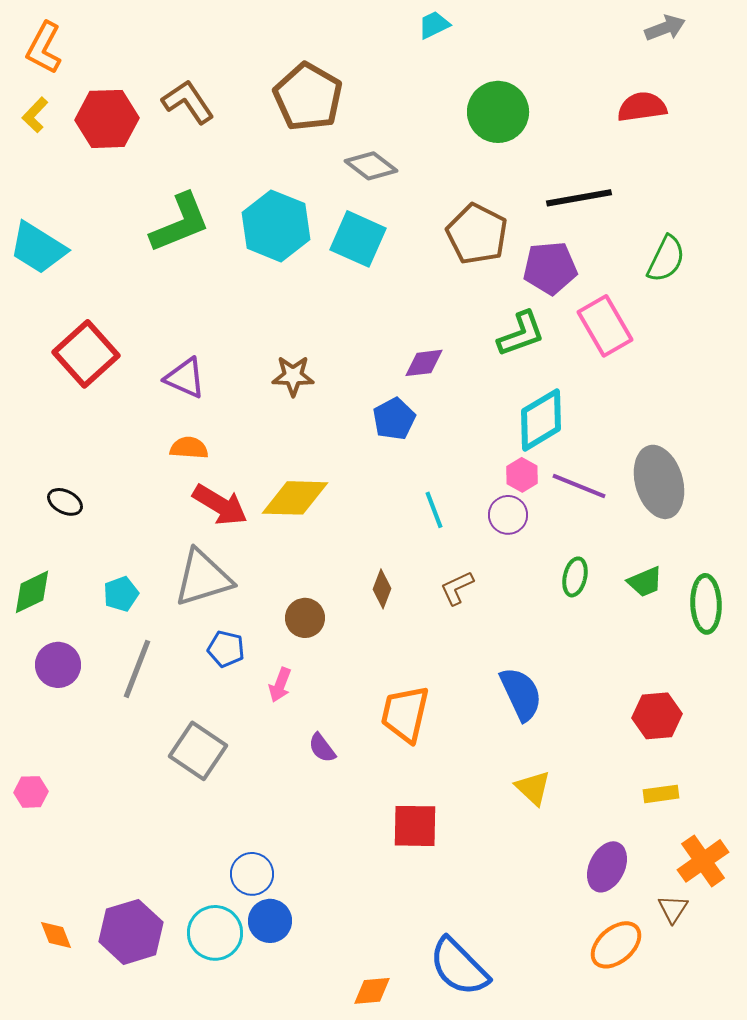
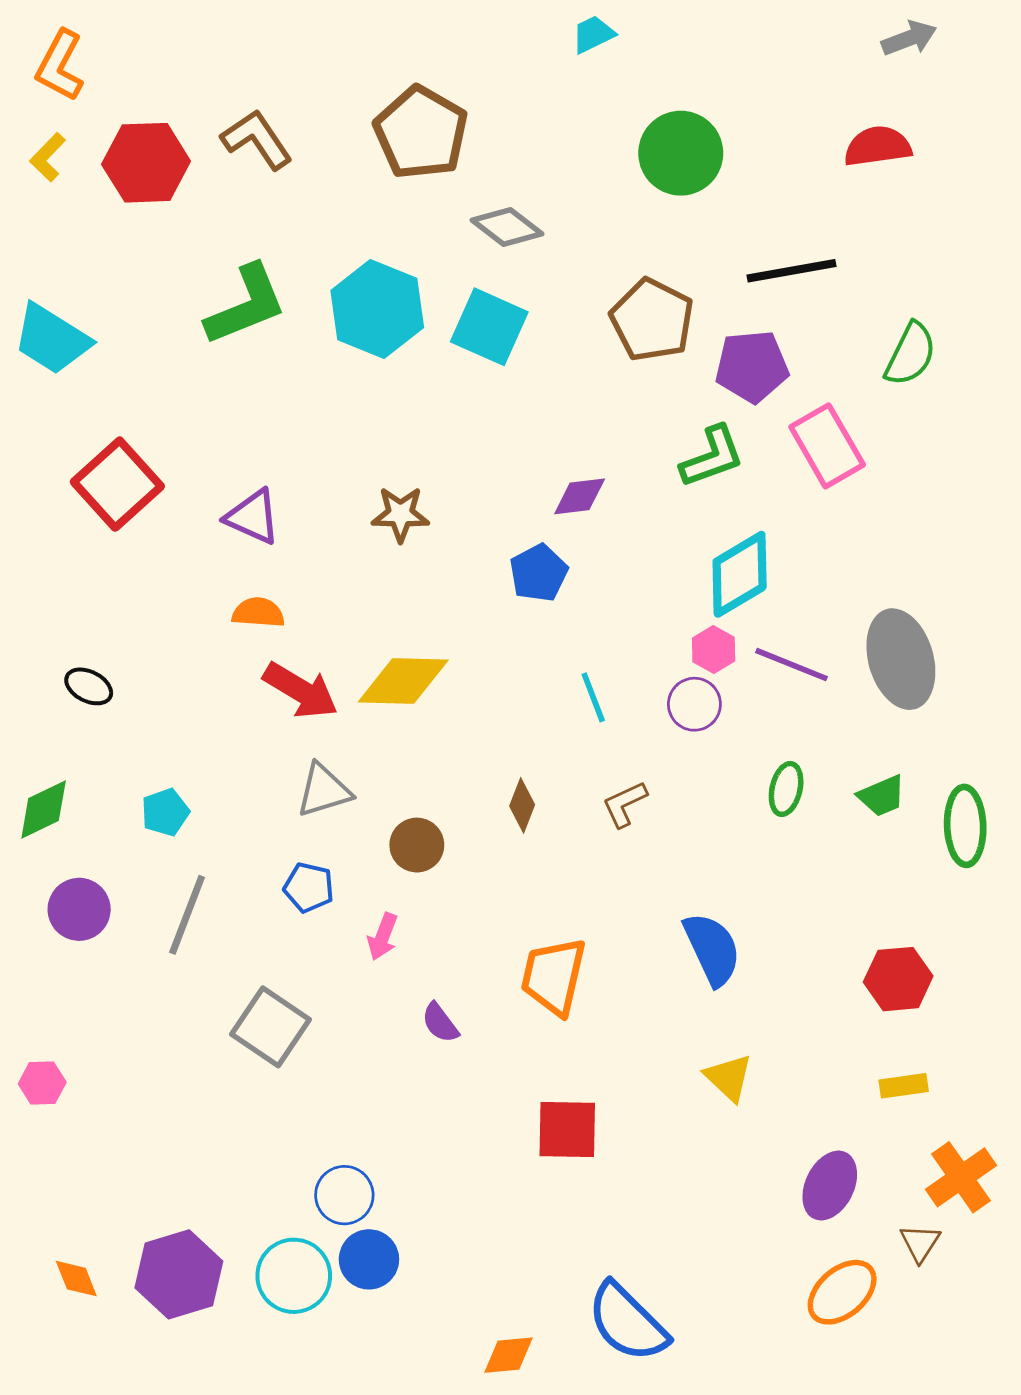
gray triangle: (203, 578) -> (324, 790), moved, size x0.7

